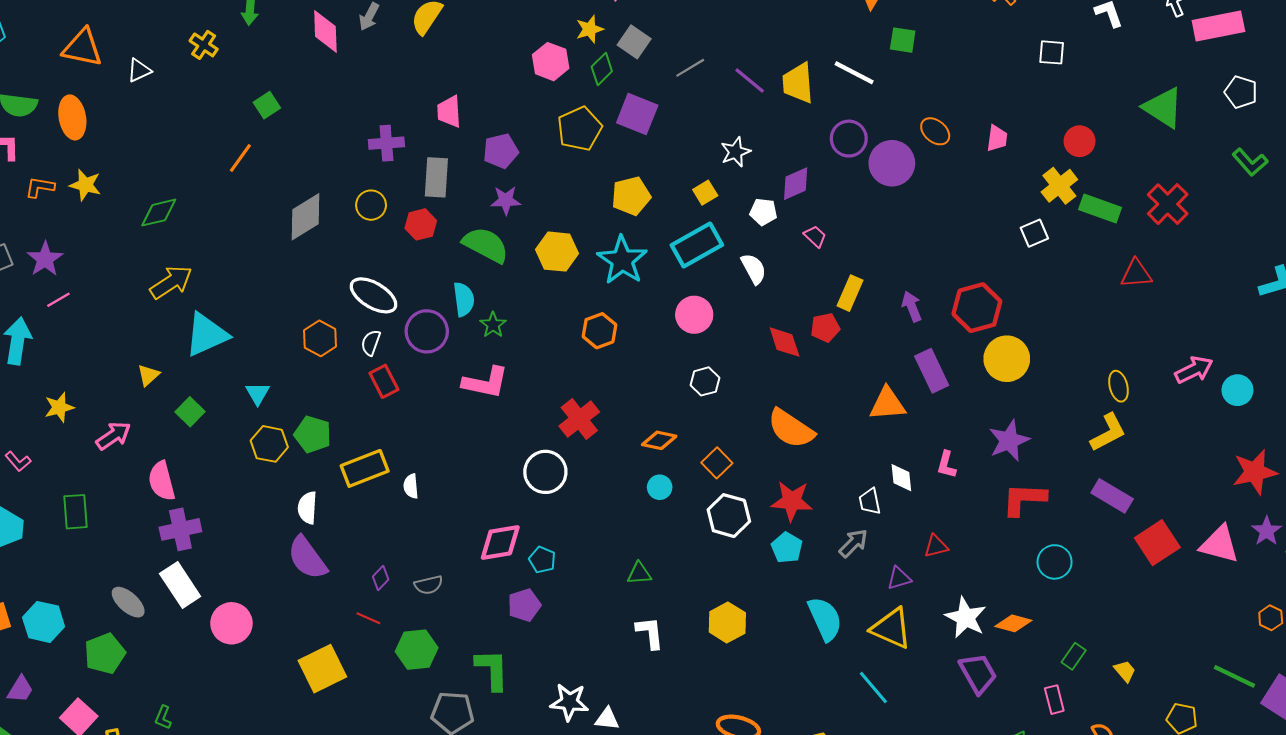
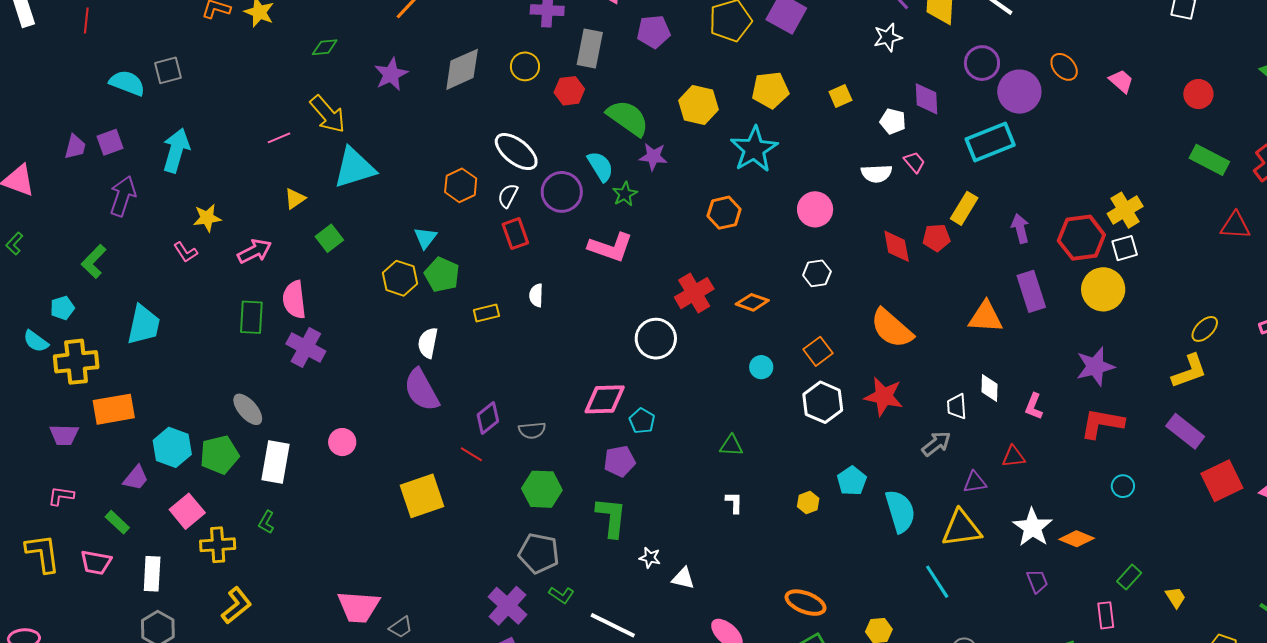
pink trapezoid: (997, 138) -> (1121, 81), turned -64
white star: (736, 152) -> (888, 37), moved
purple diamond: (796, 184) -> (926, 99), turned -76
yellow cross: (1059, 186) -> (1125, 210), moved
purple star: (506, 200) -> (653, 157), moved
green diamond: (159, 213) -> (325, 47), size x0.7
white square: (1034, 233) -> (1125, 248), moved
pink trapezoid: (815, 236) -> (914, 162), moved
cyan rectangle: (697, 245) -> (990, 142), moved
yellow hexagon: (557, 252) -> (699, 105), moved
purple star: (45, 259) -> (391, 74), moved
white semicircle: (754, 269) -> (877, 174), turned 108
yellow arrow: (171, 282) -> (328, 114), turned 75
cyan semicircle: (464, 299) -> (600, 166), turned -32
pink line: (58, 300) -> (279, 138), moved
yellow ellipse: (1118, 386) -> (1205, 329), turned 52
cyan triangle: (258, 393) -> (425, 238), moved
orange diamond: (659, 440) -> (752, 302), moved
pink L-shape: (18, 461) -> (186, 252), moved
pink L-shape: (946, 465) -> (1034, 406), moved
yellow rectangle: (365, 468) -> (486, 313), size x0.6
white semicircle: (411, 486) -> (536, 295), moved
green rectangle: (75, 512) -> (251, 317), moved
purple cross: (180, 529) -> (306, 348), turned 33
cyan pentagon: (787, 548) -> (852, 481), moved
cyan circle: (1055, 562) -> (1123, 486), size x0.7
purple diamond: (381, 578) -> (488, 418), size x1.4
white rectangle: (180, 585) -> (275, 462), moved, turned 36
cyan hexagon: (44, 622) -> (172, 447), moved
yellow hexagon: (727, 622) -> (808, 503), size x0.6
pink circle: (231, 623) -> (342, 442), size x0.7
yellow triangle: (891, 628) -> (961, 528), turned -39
white L-shape: (650, 633) -> (734, 503), size x0.7
green hexagon: (417, 650) -> (542, 489), moved
green L-shape: (492, 670) -> (611, 517), moved
purple trapezoid: (978, 673) -> (1037, 581), size x0.6
white star: (569, 702) -> (650, 558), size x0.6

